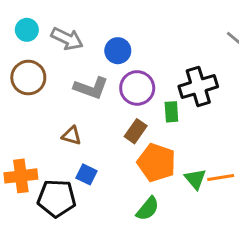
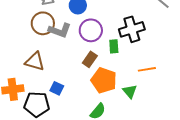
brown circle: (28, 78) -> (43, 23), moved
brown triangle: (72, 136) -> (35, 61), moved, size x1.5
orange line: (221, 177) -> (147, 69), moved

